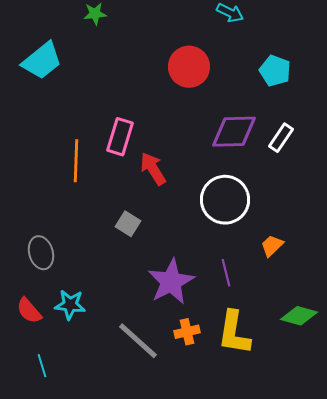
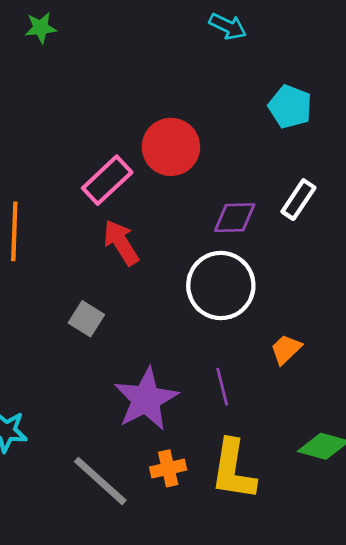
red circle: (189, 67) -> (171, 147), moved
purple diamond: (234, 132) -> (235, 218), moved, size x0.7
pink rectangle: (120, 137) -> (107, 180), moved, turned 30

